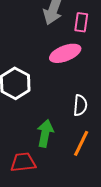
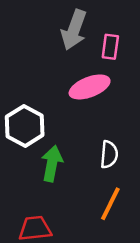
green arrow: (45, 133) -> (52, 164), moved

